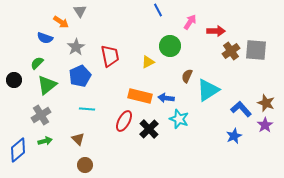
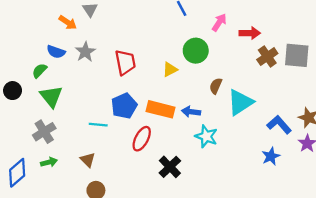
blue semicircle: (45, 38) -> (56, 52), moved
blue pentagon: (80, 76) -> (124, 106), moved
green triangle: (47, 85) -> (51, 96), turned -30
black cross: (149, 129) -> (170, 167), moved

